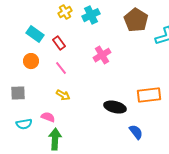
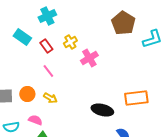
yellow cross: (65, 12) -> (70, 42), moved
cyan cross: (91, 15) -> (47, 16), moved
orange circle: (31, 61) -> (27, 94), moved

